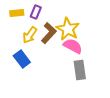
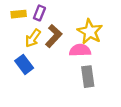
yellow star: (68, 29) -> (90, 32), moved
pink semicircle: (73, 46) -> (80, 50), turned -30

